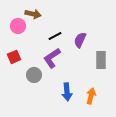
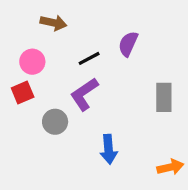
pink circle: (18, 26) -> (32, 62), moved
purple semicircle: (80, 40) -> (128, 44), moved
orange arrow: (91, 96) -> (170, 167), moved, turned 63

